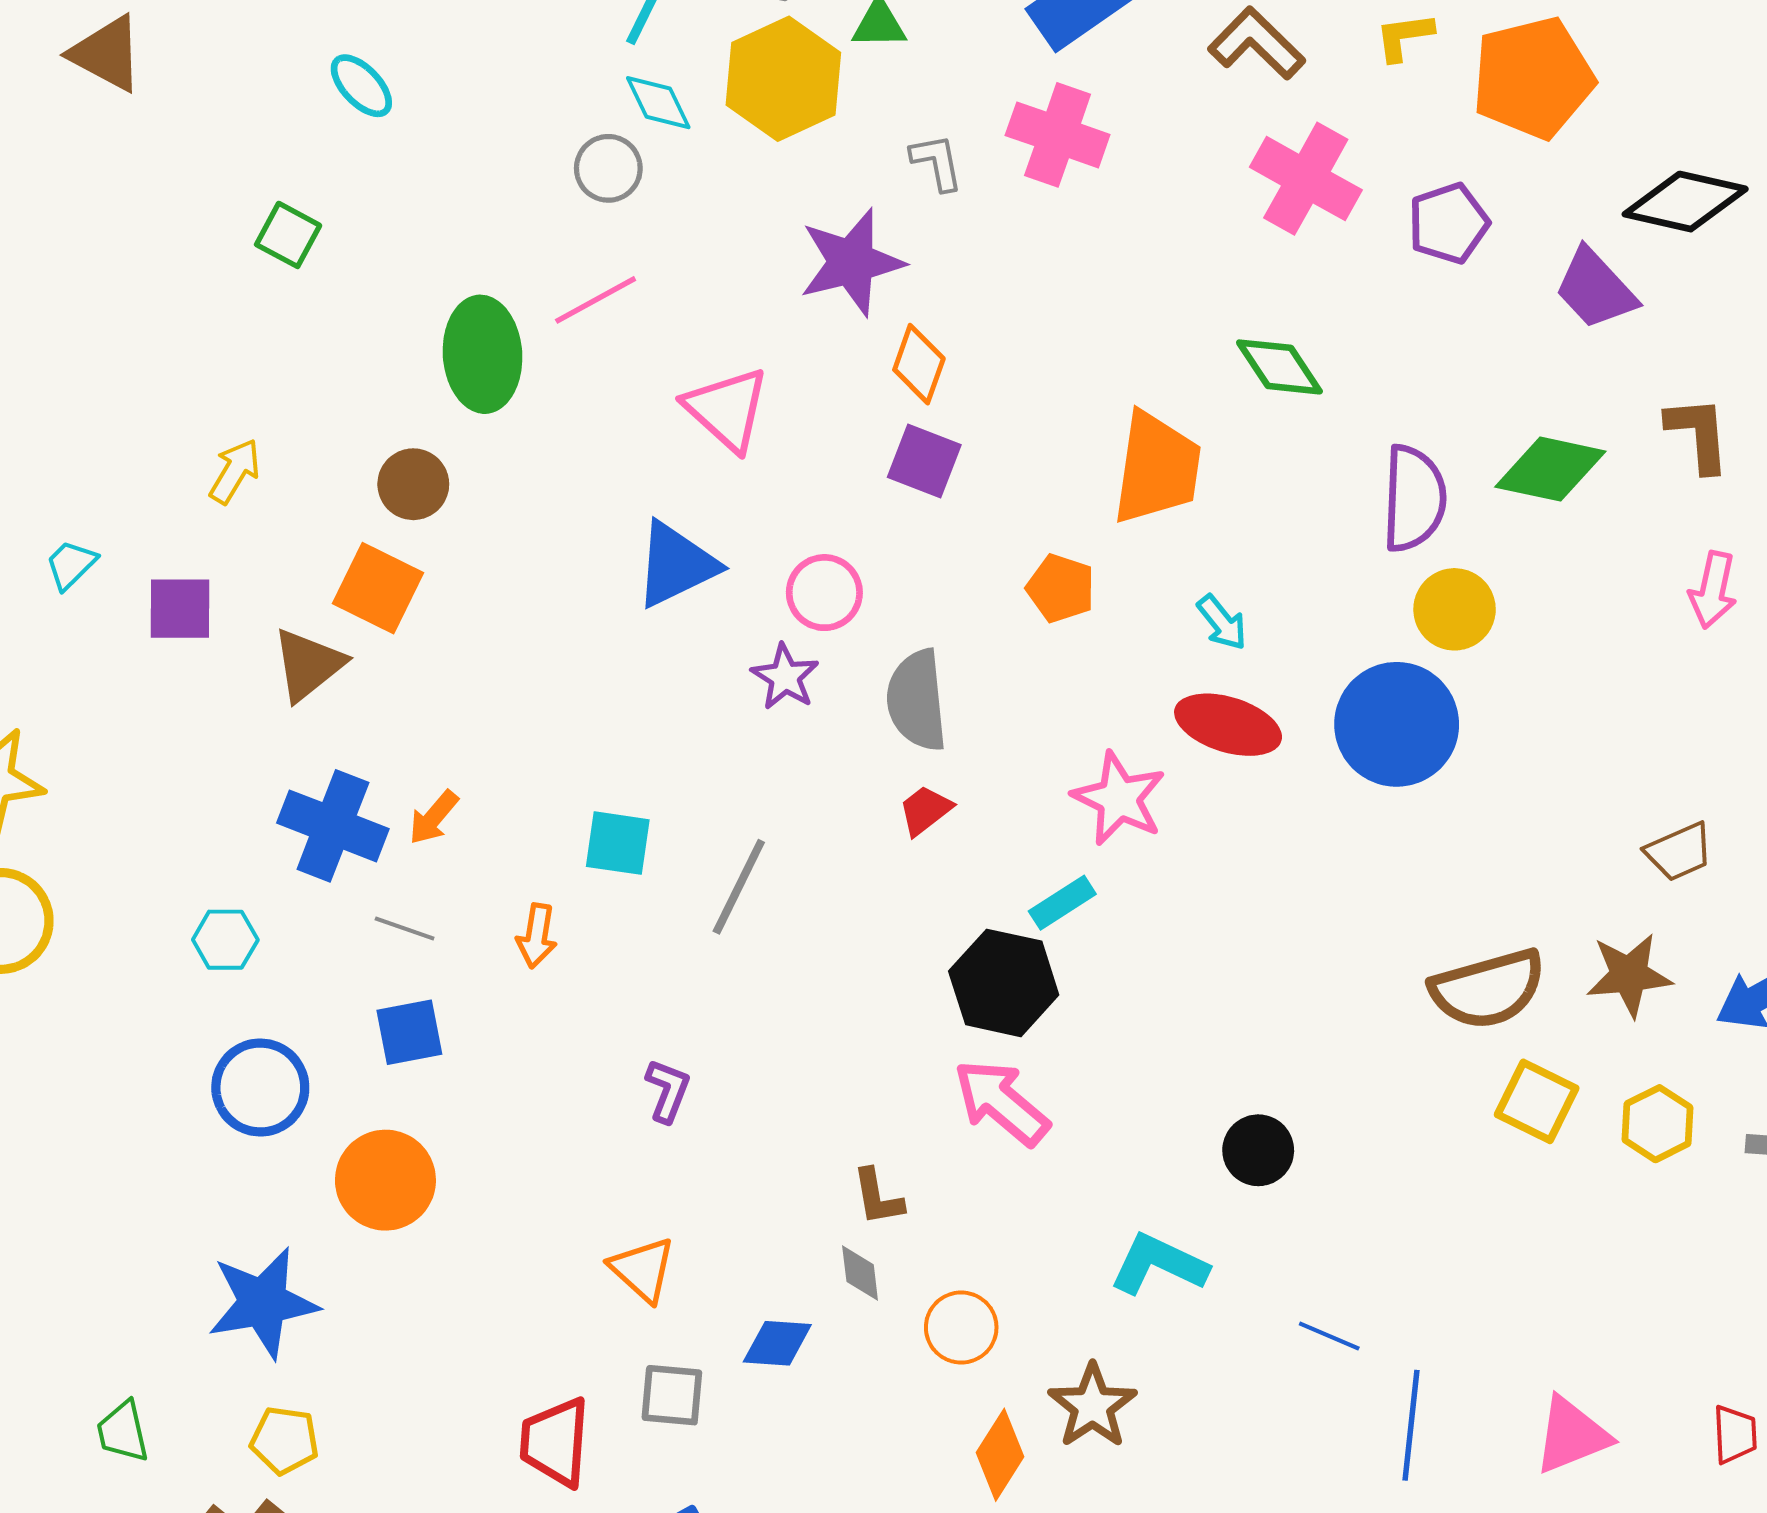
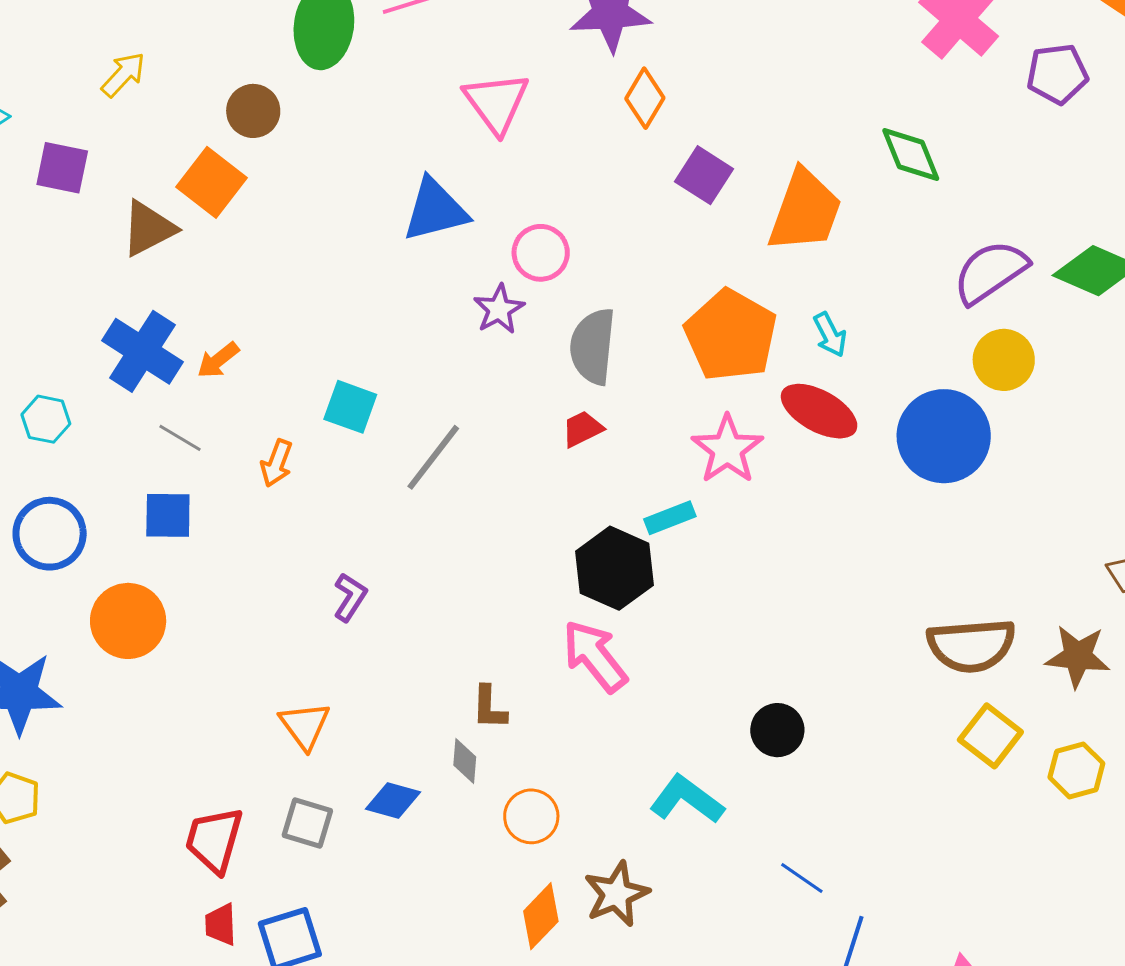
purple square: (924, 461) -> (704, 175), moved
purple semicircle: (1414, 498) -> (990, 272), turned -138
orange pentagon: (1061, 588) -> (731, 335), moved, size x1.8

